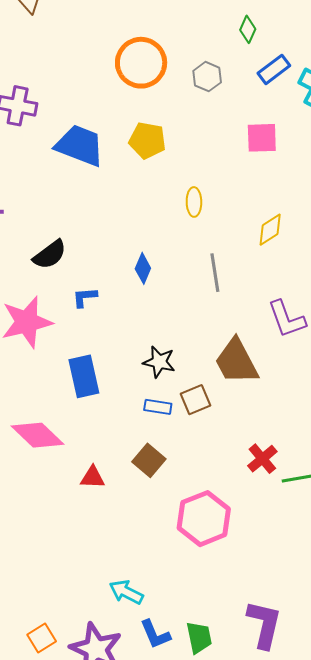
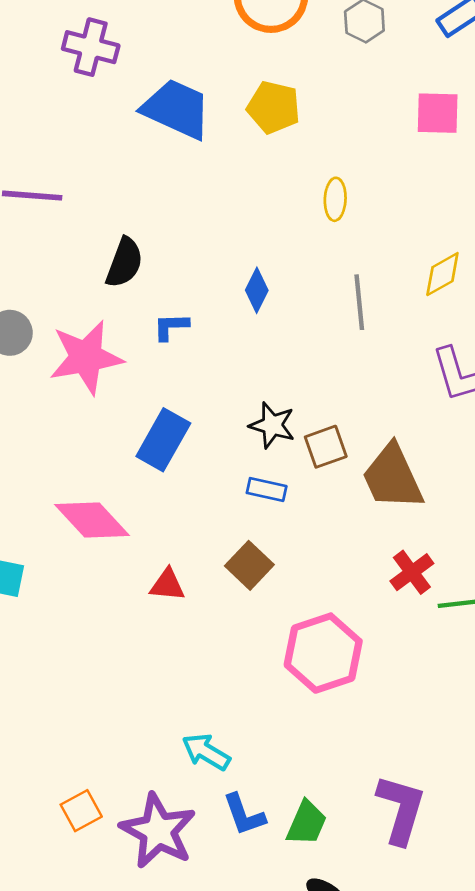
yellow diamond: (270, 230) -> (442, 274), moved
black semicircle: (50, 255) -> (124, 263), turned -36
brown trapezoid: (236, 362) -> (393, 477), moved
blue rectangle: (84, 376) -> (163, 440), turned 39
brown square: (195, 400) -> (326, 447), moved
green trapezoid: (199, 638) -> (307, 823), turned 32

